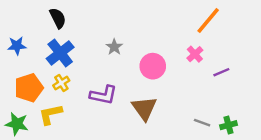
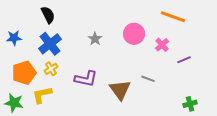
orange line: (208, 20) -> (173, 17), turned 70
pink circle: (153, 66) -> (134, 34), moved
gray line: (202, 123) -> (148, 79), moved

